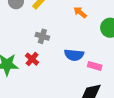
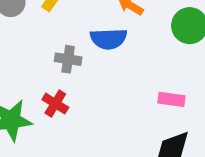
blue semicircle: (74, 55) -> (109, 39), moved

